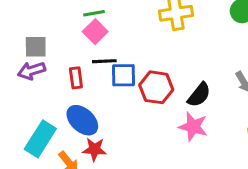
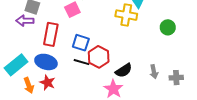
black line: (104, 61) -> (82, 62), moved
red rectangle: (76, 78) -> (51, 34), size x1.6
blue ellipse: (82, 120) -> (46, 62), turned -45

